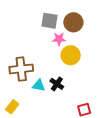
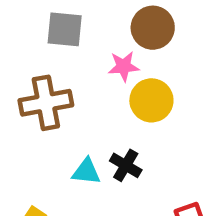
gray square: (49, 21) -> (65, 29), moved
brown cross: (21, 69) -> (46, 103), moved

